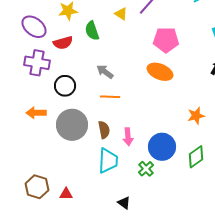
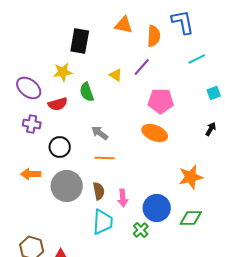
purple cross: (37, 63) -> (32, 124), size x0.7
orange star: (196, 116) -> (191, 177), size x1.4
green diamond: (196, 157) -> (191, 218), turned 35

